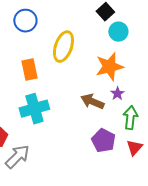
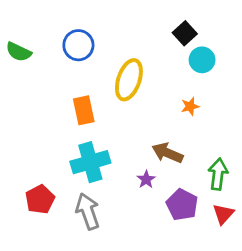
orange star: (109, 67) -> (190, 106), size x0.5
purple star: (117, 94) -> (146, 179), moved
gray arrow: (17, 157) -> (88, 211), moved, turned -64

